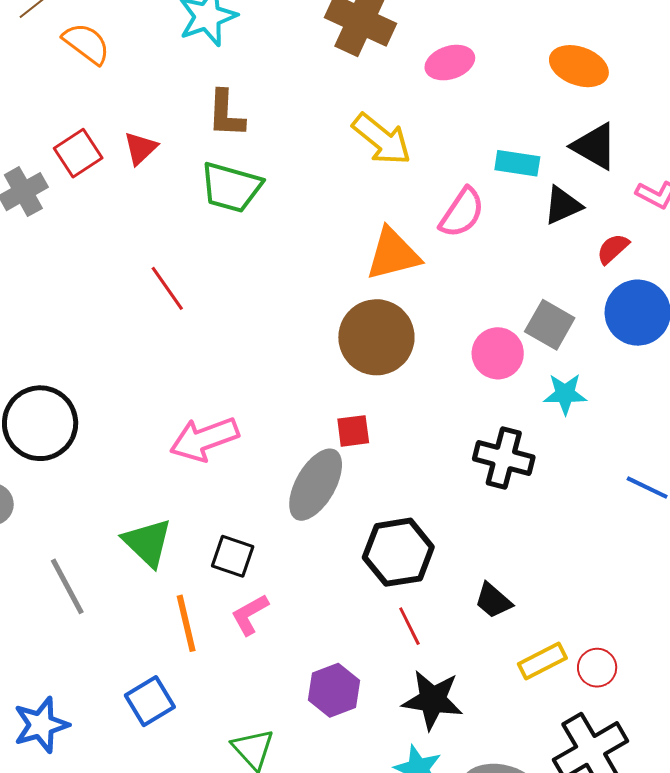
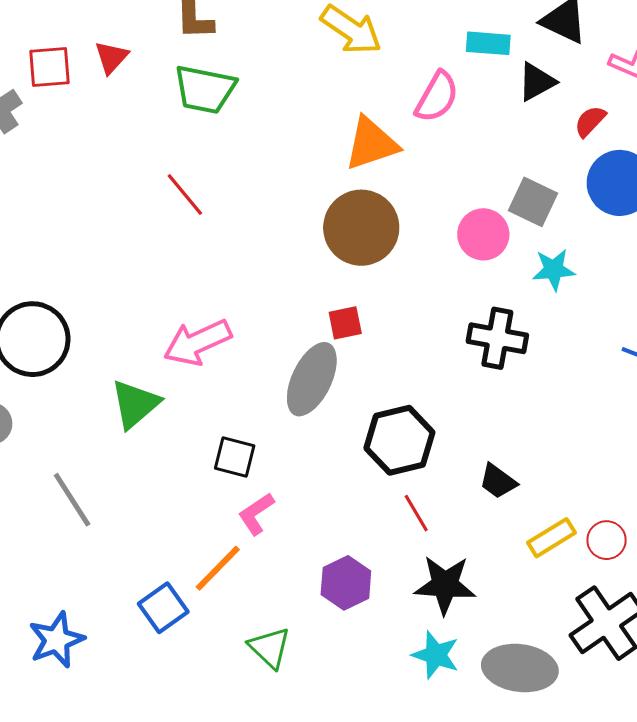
red square: (78, 153) -> (50, 67), turned 33
red line: (167, 288) -> (185, 195), moved
green triangle: (147, 543) -> (135, 404), moved, turned 40
orange line: (186, 623) -> (218, 568), moved, turned 62

